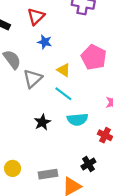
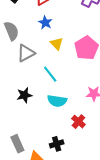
yellow triangle: (64, 70) -> (57, 44), moved
gray rectangle: (48, 174) -> (17, 144), turned 60

